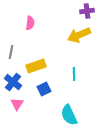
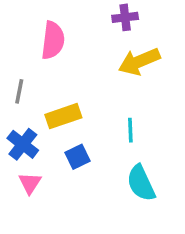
purple cross: (87, 11) -> (125, 17), moved
pink semicircle: (30, 23) -> (53, 40), size x1.5
cyan semicircle: (69, 115) -> (141, 183), moved

